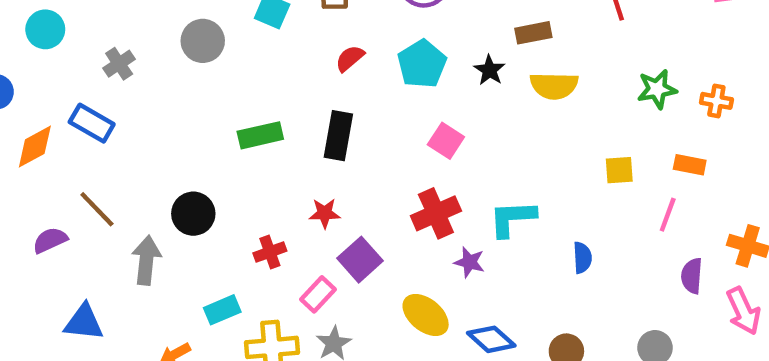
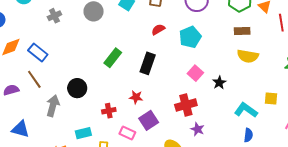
black star: (490, 70) -> (219, 83), moved
blue rectangle: (92, 123) -> (38, 52), moved
green rectangle: (260, 135) -> (113, 58), turned -48
cyan L-shape: (512, 218) -> (246, 110), moved, turned 30
pink rectangle: (318, 294) -> (127, 133), turned 63

